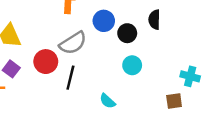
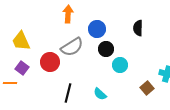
black circle: (127, 33) -> (106, 49), moved
black line: (70, 78) -> (68, 93), moved
brown square: (174, 101) -> (147, 88), moved, turned -32

